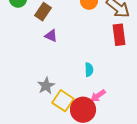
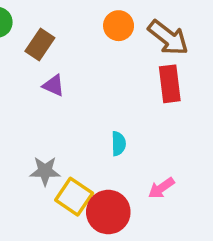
gray star: (46, 86) -> (45, 171), turned 30
pink arrow: (98, 96) -> (161, 188), moved

